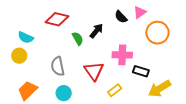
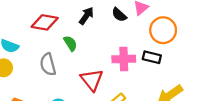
black arrow: (96, 31) -> (86, 16), moved
gray semicircle: (58, 66) -> (48, 64), moved
black rectangle: (141, 71) -> (152, 57), moved

